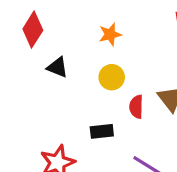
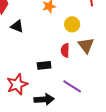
yellow circle: (112, 77) -> (72, 24), moved

